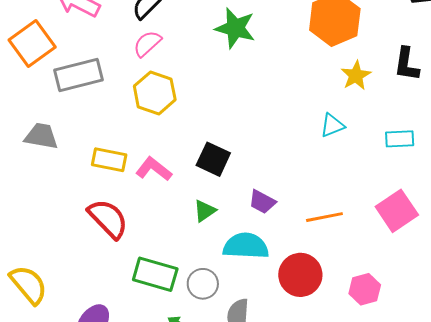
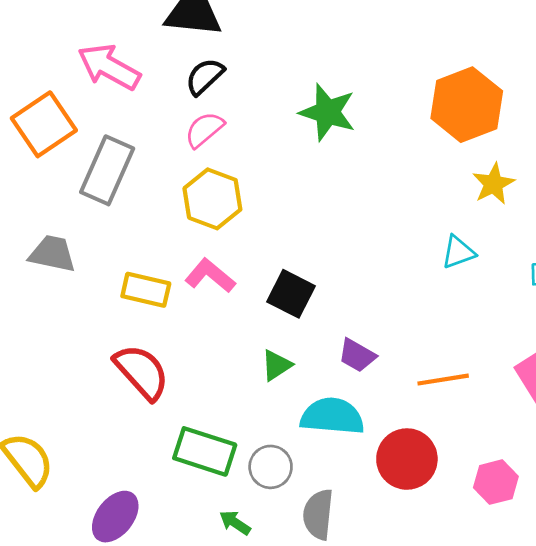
gray rectangle: (79, 75) -> (107, 170), turned -54
pink L-shape: (154, 169) -> (210, 276), moved

